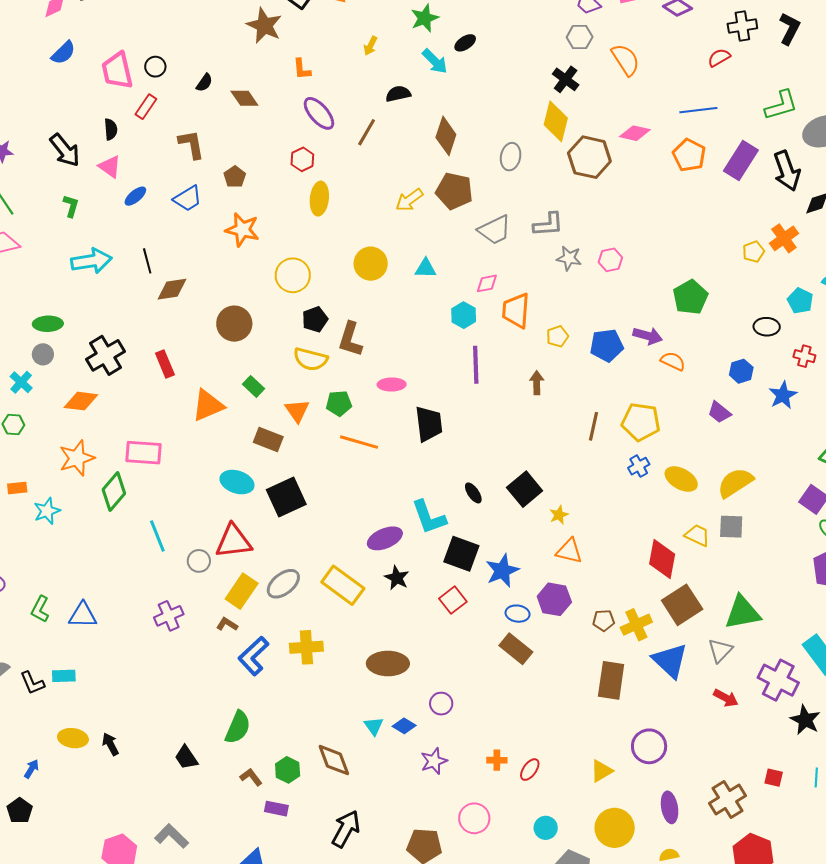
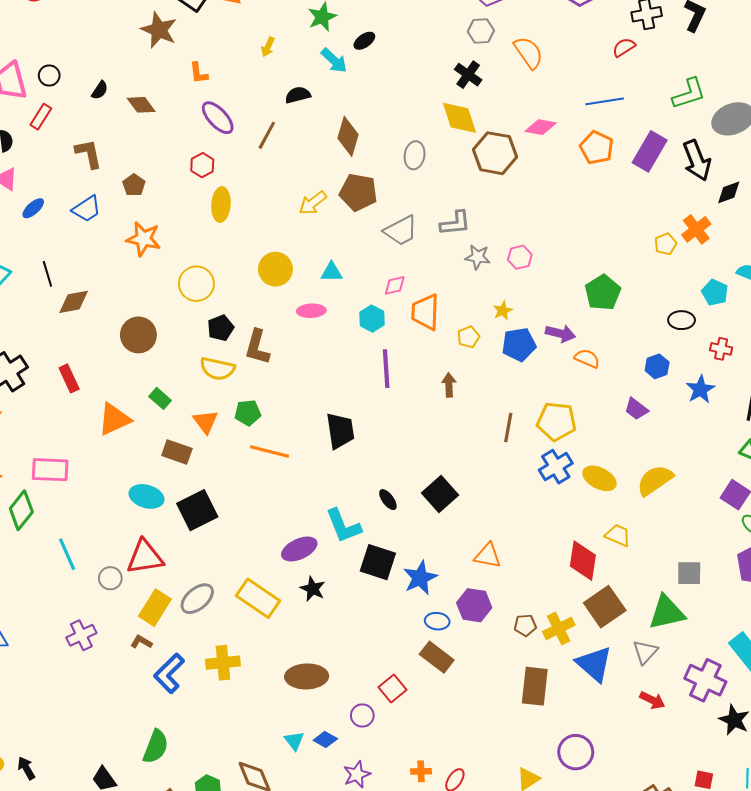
yellow diamond: (556, 121) -> (459, 118), turned -30
pink ellipse: (392, 384) -> (311, 311), moved
blue cross: (639, 466) -> (556, 467), size x1.5
yellow star: (559, 515) -> (503, 311), moved
gray square: (731, 527) -> (689, 573), moved
red square: (453, 600) -> (393, 688), moved

